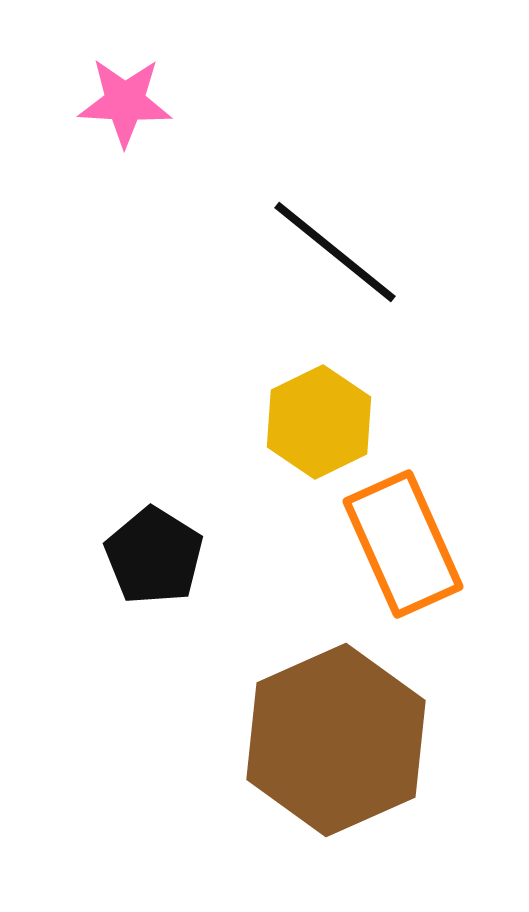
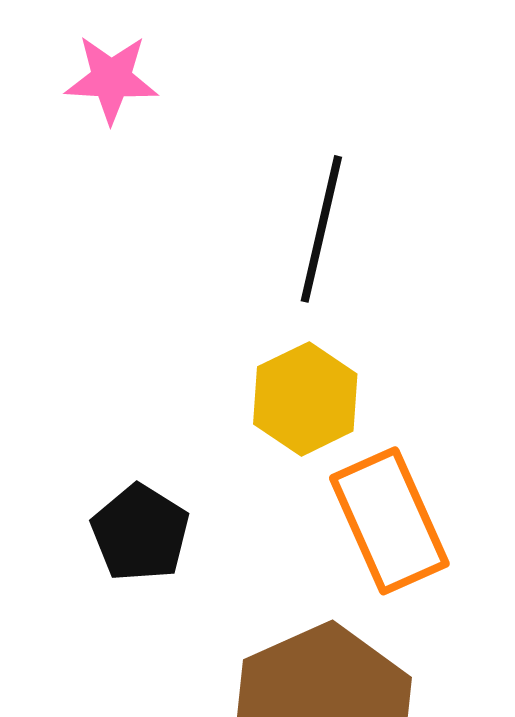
black line: (335, 252) -> (321, 229), turned 64

